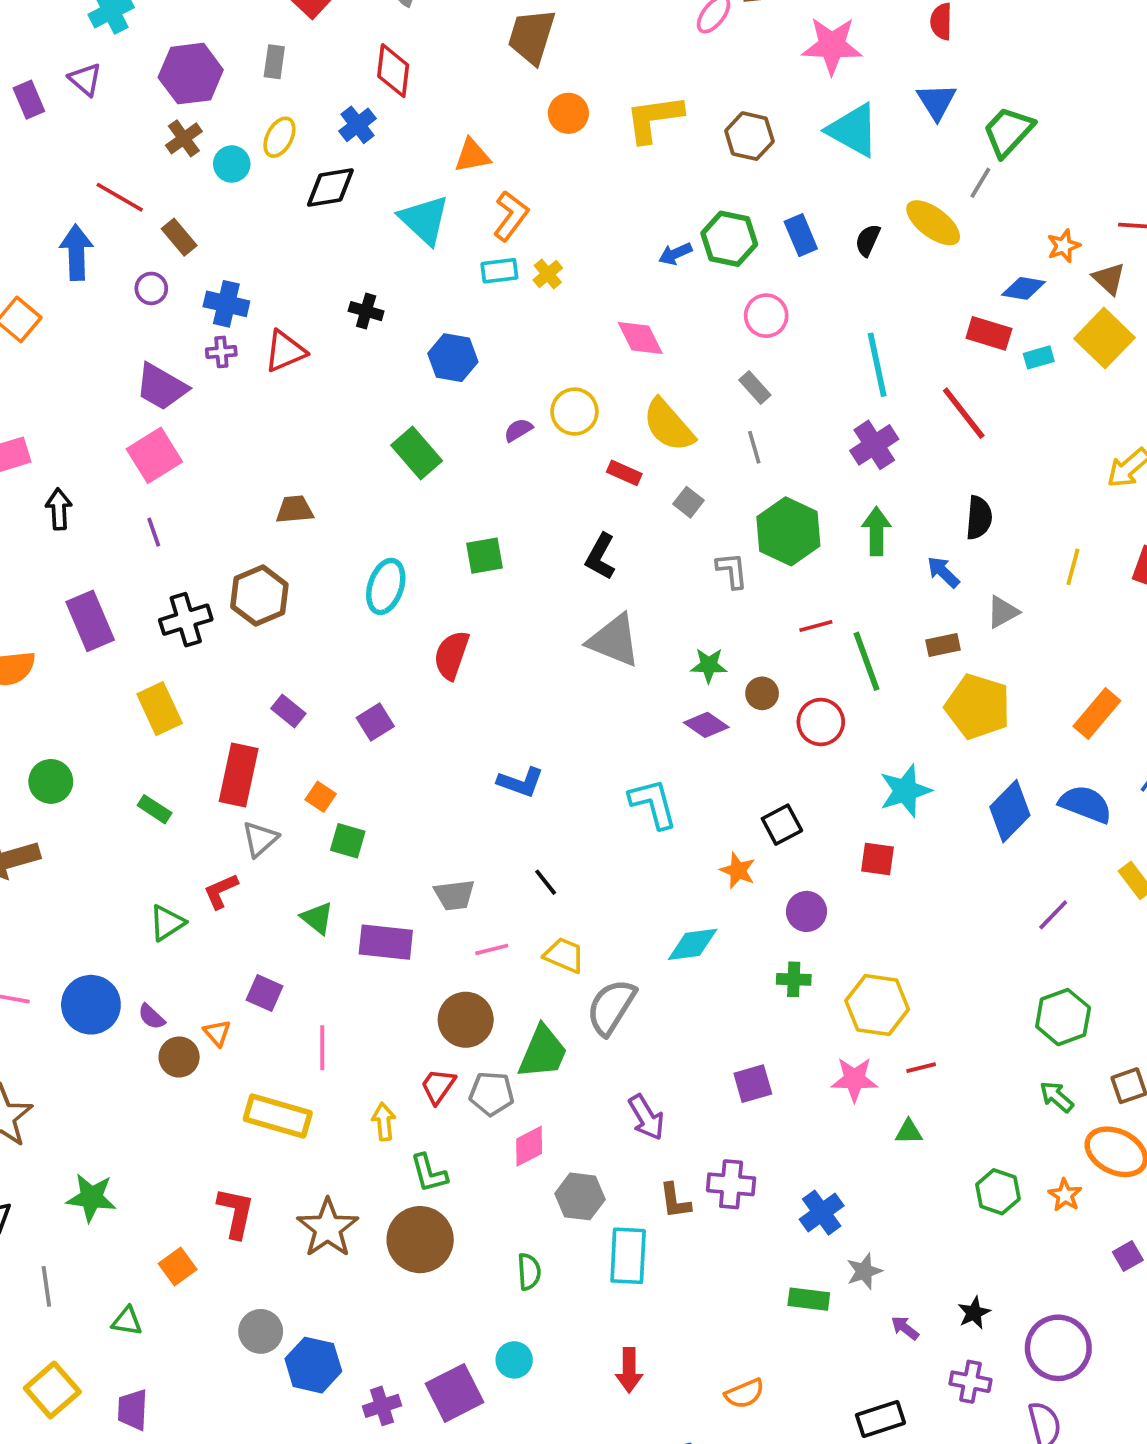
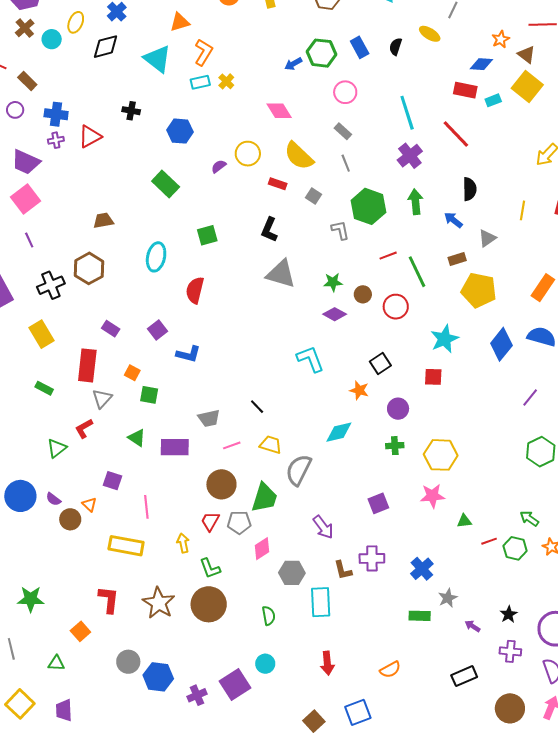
yellow ellipse: (933, 223) -> (430, 34), size x0.7
blue L-shape: (521, 782) -> (188, 354), moved
red line: (921, 1068) -> (489, 541), moved
green arrow: (1057, 1097) -> (529, 519), moved

